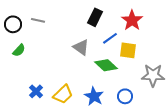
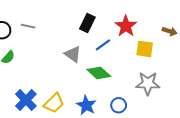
yellow square: (128, 50) -> (145, 49), moved
blue cross: (36, 91) -> (26, 100), size x1.5

